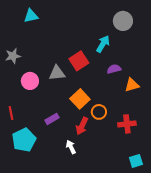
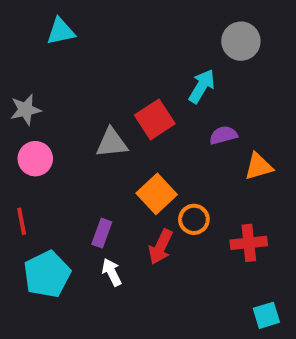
pink circle: (30, 81) -> (35, 159), moved
purple rectangle: (52, 119) -> (102, 233), turned -40
white arrow: (71, 147) -> (112, 272), moved

